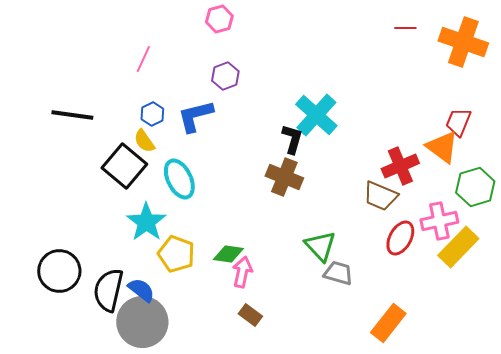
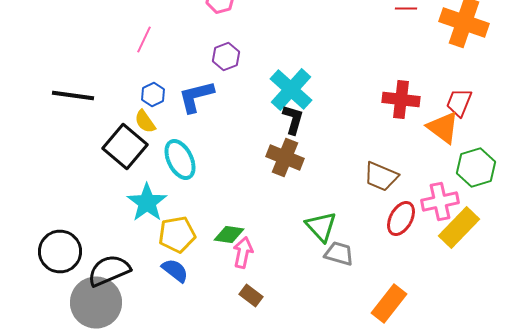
cyan cross: (316, 115) -> (291, 90), moved
red cross: (400, 166) -> (401, 100), moved, turned 30
yellow pentagon: (176, 254) -> (177, 234), turned -30
black semicircle: (108, 290) -> (109, 270), turned 54
blue semicircle: (141, 290) -> (175, 270), moved
gray circle: (142, 322) -> (96, 302), moved

